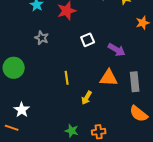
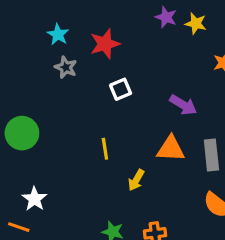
gray star: (42, 38) -> (66, 67), moved
white square: (88, 40) -> (121, 89), moved

